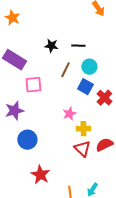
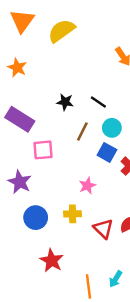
black line: (78, 46) -> (98, 102), turned 32
purple star: (14, 111) -> (20, 182), turned -30
yellow cross: (83, 129) -> (73, 214), moved

